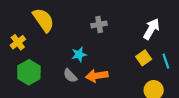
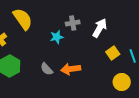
white arrow: (151, 29) -> (100, 28), moved
cyan star: (79, 54) -> (57, 37), moved

